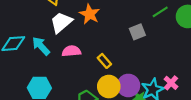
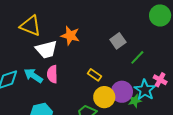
green line: (160, 12) -> (137, 57), moved
white trapezoid: (61, 22) -> (46, 50), turned -140
pink semicircle: (71, 51) -> (52, 74), moved, turned -72

